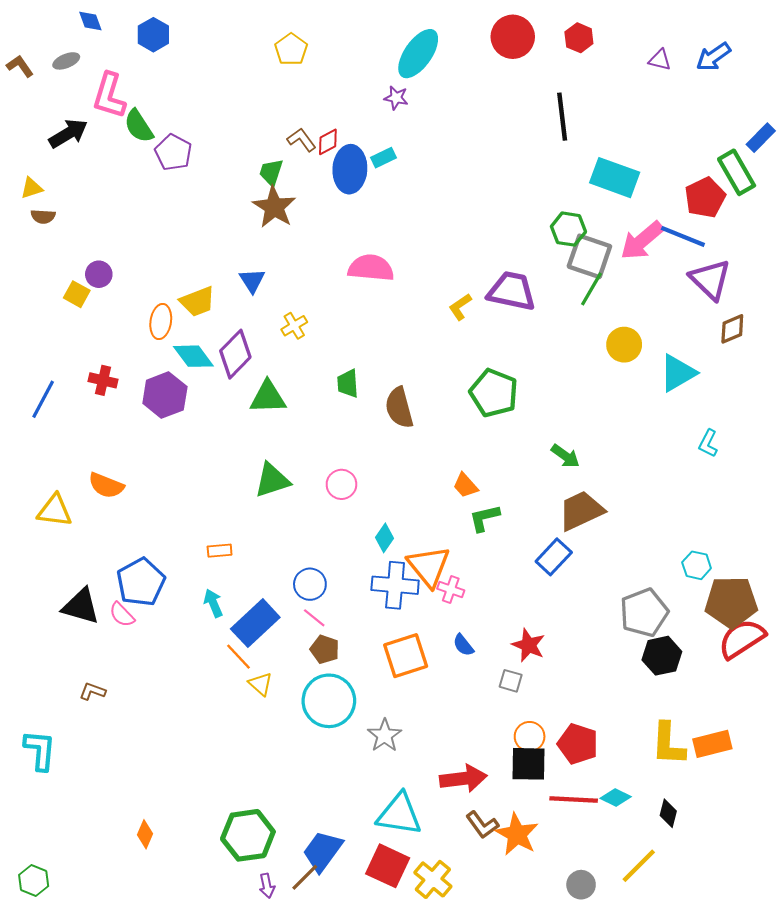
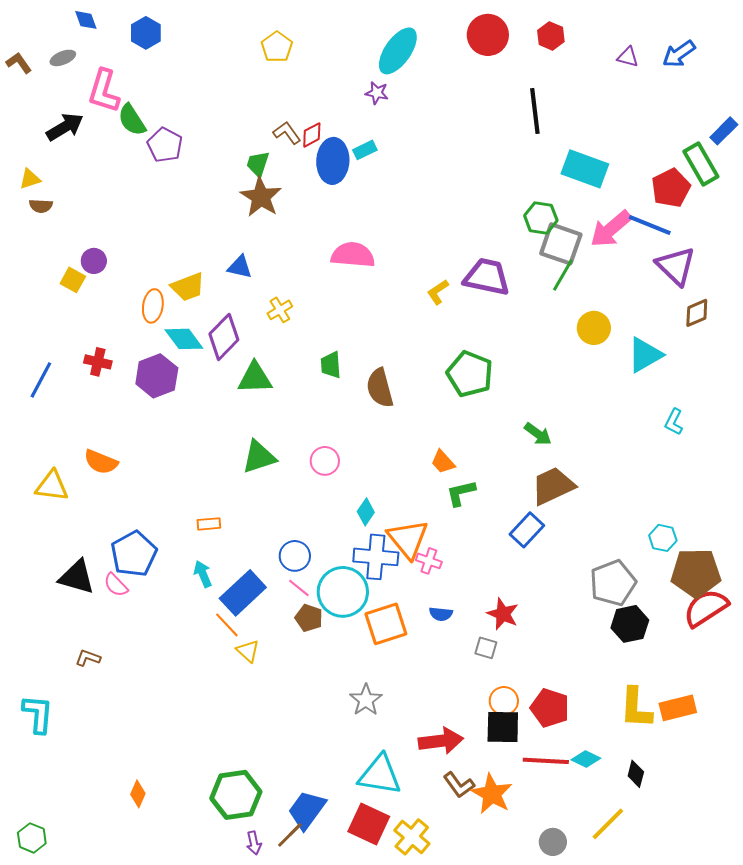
blue triangle: (252, 281) -> (240, 267), turned -44
blue semicircle: (463, 645) -> (441, 614), turned -45
cyan circle: (329, 701) -> (343, 592), moved

